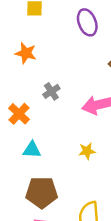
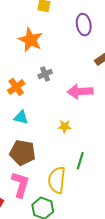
orange star: (26, 53) -> (30, 40), size x1.4

